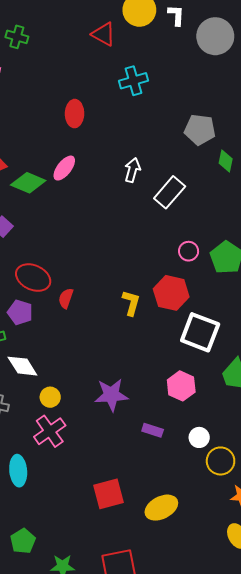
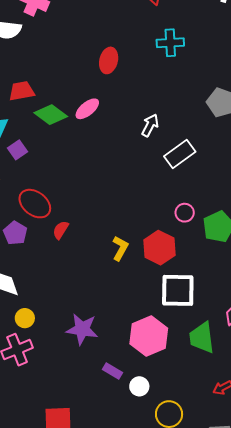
white square: (200, 332) -> (178, 290), turned -33
pink hexagon: (181, 386) -> (149, 336), size x1.4
white circle: (199, 437) -> (139, 386), moved

